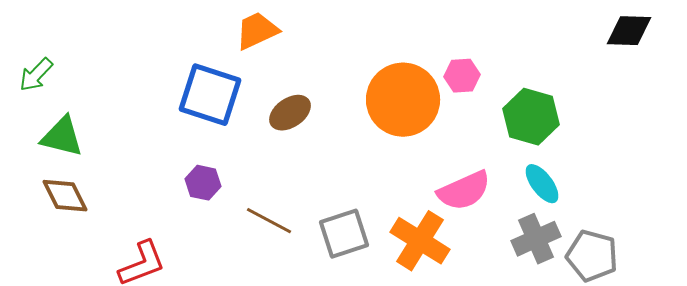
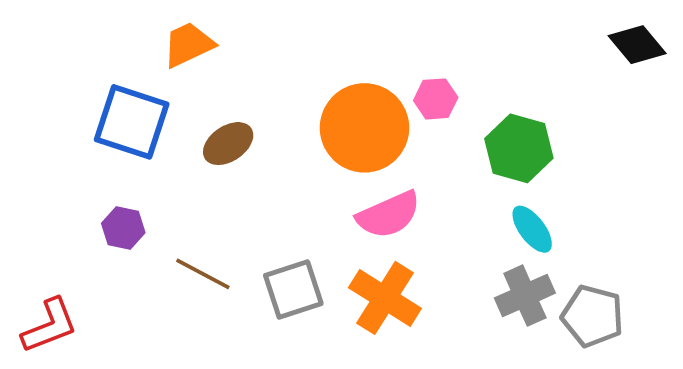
black diamond: (629, 31) -> (637, 45), turned 48
pink semicircle: (464, 191) -> (389, 215), moved

